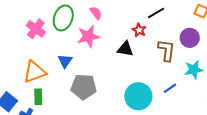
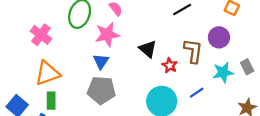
pink cross: (36, 29) -> (41, 35), moved
red star: (139, 30) -> (170, 65), moved
black triangle: (125, 49) -> (148, 49), turned 30
blue triangle: (65, 61) -> (101, 61), moved

